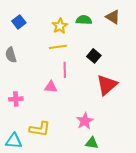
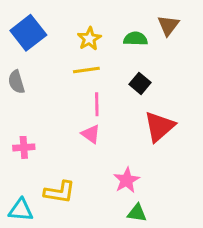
brown triangle: (113, 17) -> (168, 25), turned 35
green semicircle: (84, 20) -> (136, 39), moved
blue square: (19, 22) -> (28, 33), size x1.6
pink triangle: (51, 87) -> (91, 134), moved, turned 32

